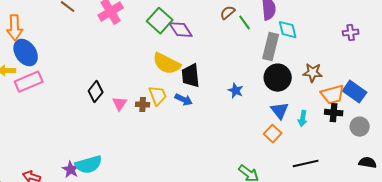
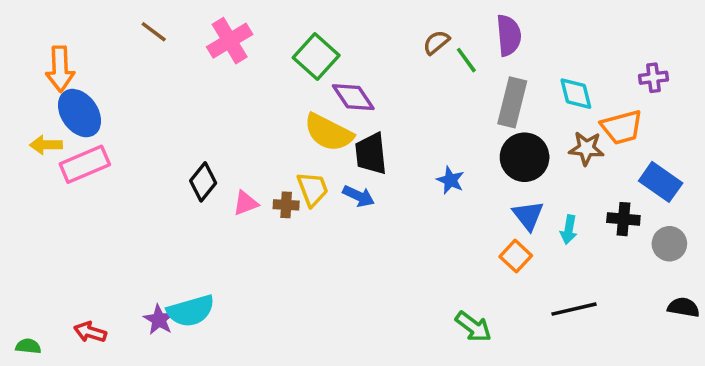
purple diamond: (181, 30) -> (353, 97), moved
cyan diamond: (288, 30) -> (576, 94), moved
orange trapezoid: (333, 95) -> (622, 127), moved
pink triangle: (120, 104) -> (246, 203), turned 35

